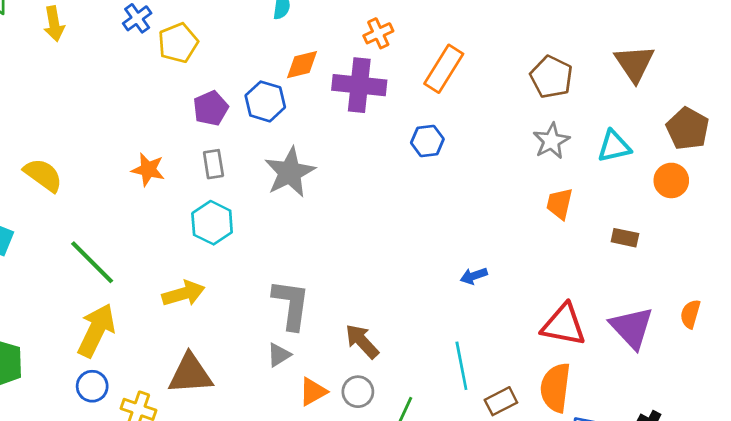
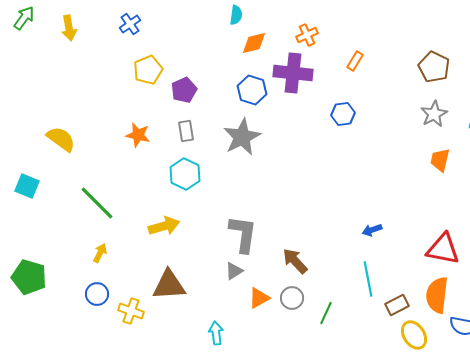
yellow pentagon: (178, 43) -> (148, 70), moved
orange diamond: (302, 65) -> (254, 43), moved
orange rectangle: (444, 69) -> (355, 61), size x0.6
blue hexagon: (265, 101) -> (252, 90), moved
blue arrow: (474, 276) -> (372, 230), moved
yellow arrow: (96, 330) -> (100, 253), size x0.5

